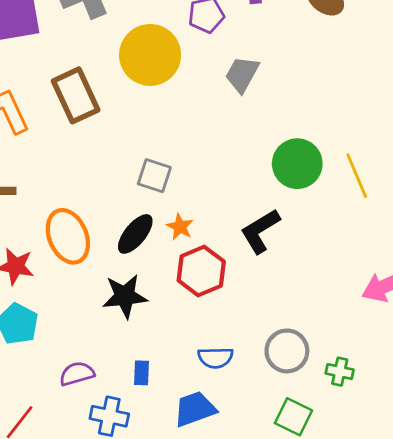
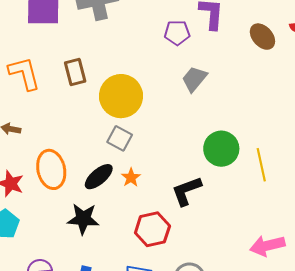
yellow circle: (150, 55) -> (121, 96), moved
brown rectangle: (76, 95) -> (75, 72), size x0.7
red hexagon: (201, 271) -> (152, 229), moved

